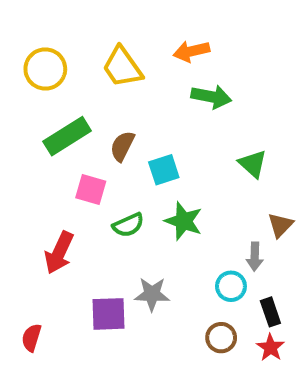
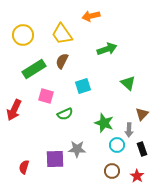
orange arrow: (191, 51) -> (91, 16), moved
green arrow: (211, 97) -> (107, 49), turned -30
brown semicircle: (122, 146) -> (62, 61), moved
green star: (184, 221) -> (104, 123), moved
red arrow: (59, 253) -> (14, 110), moved
black rectangle: (270, 312) -> (142, 149), moved
red semicircle: (31, 338) -> (24, 167), moved

